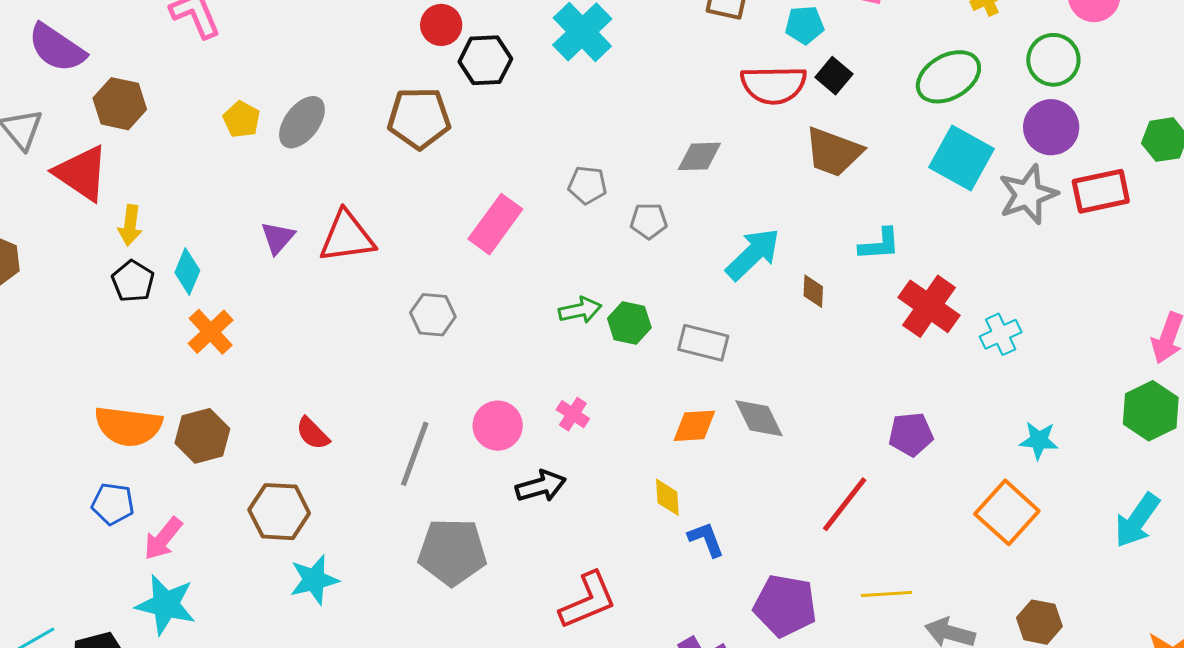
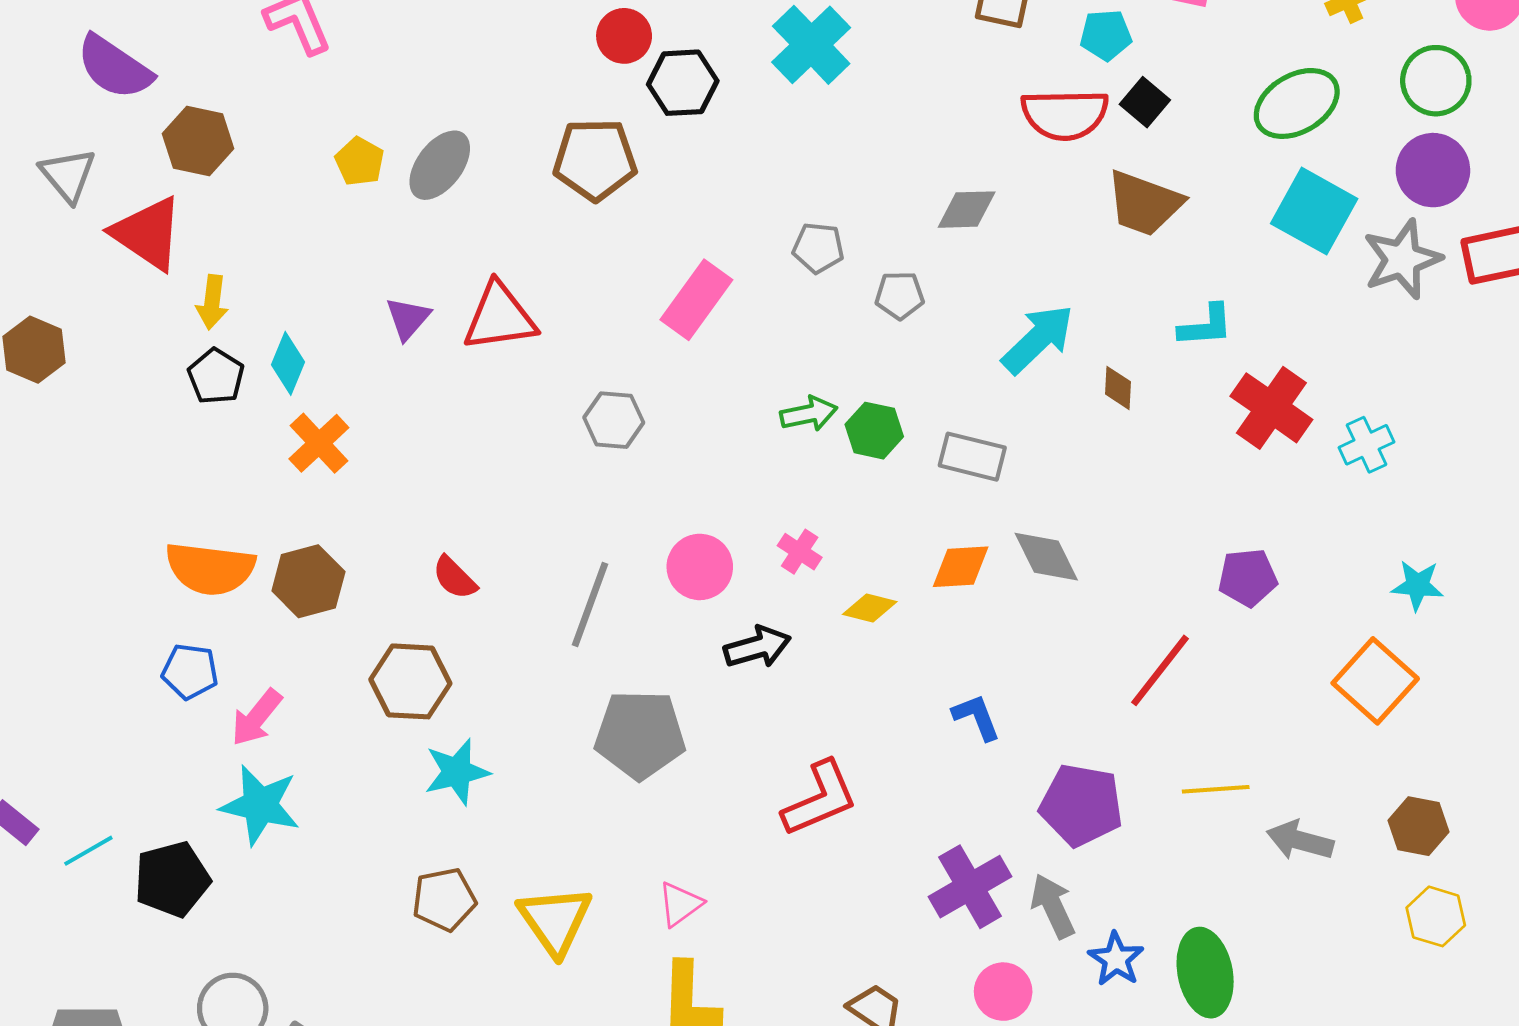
yellow diamond: (667, 497) -> (870, 608), moved, turned -72

